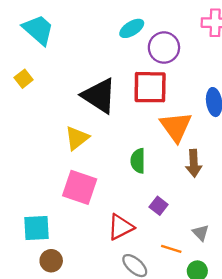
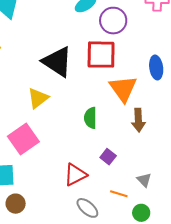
pink square: (80, 187) -> (23, 139), moved, turned 36

